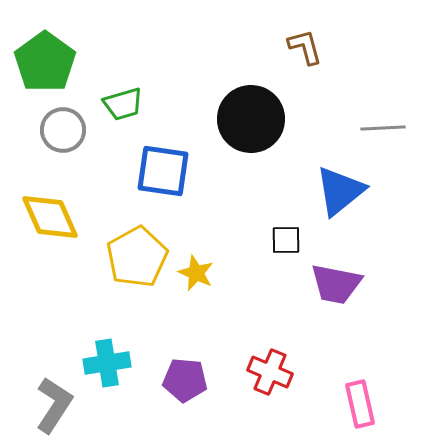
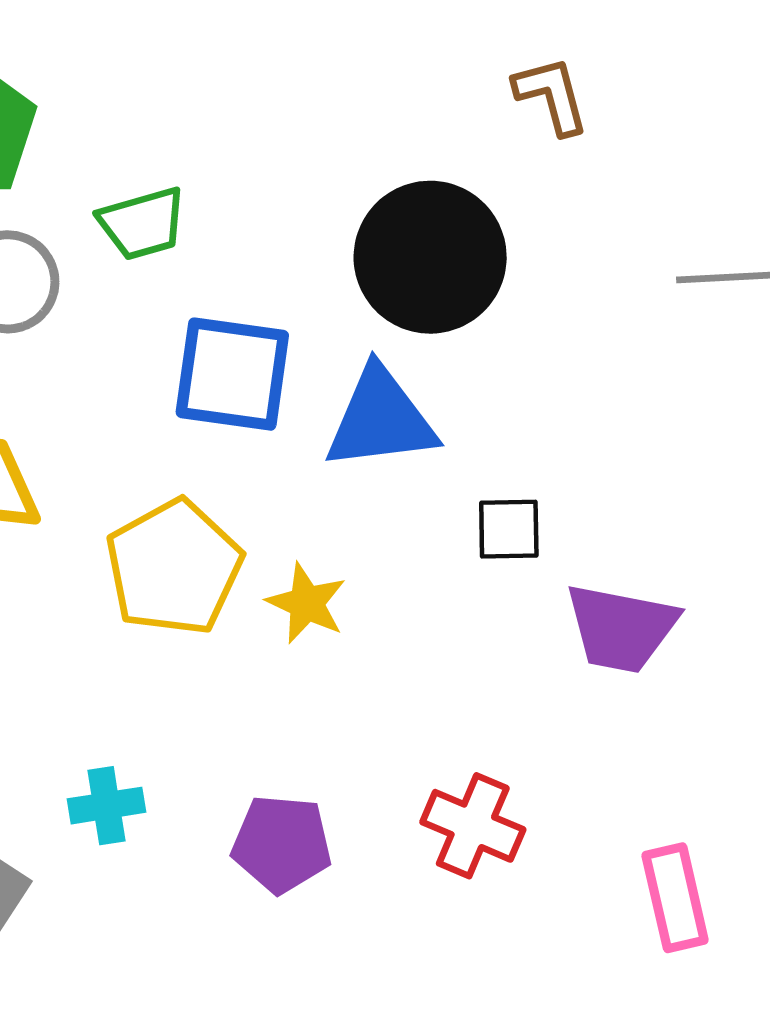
blue triangle: (340, 191) -> (381, 419), moved, turned 32
cyan cross: (107, 363) -> (106, 806), size x0.7

